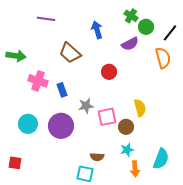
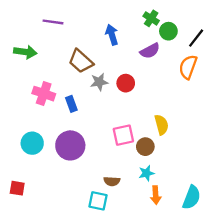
green arrow: (16, 56) -> (25, 52), moved
orange semicircle: (163, 58) -> (188, 67), turned -145
gray star: (86, 106) -> (99, 82), moved
cyan semicircle: (161, 159) -> (192, 197), moved

